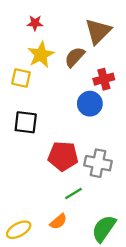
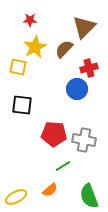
green semicircle: (104, 229) -> (89, 196), turned -55

